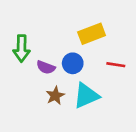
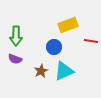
red line: (116, 65) -> (91, 41), moved
purple semicircle: (46, 67) -> (15, 59), moved

